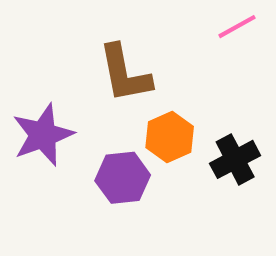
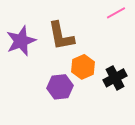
purple star: (43, 135) -> (21, 41), moved

